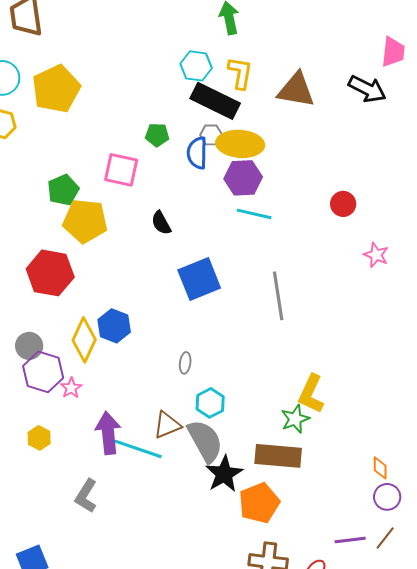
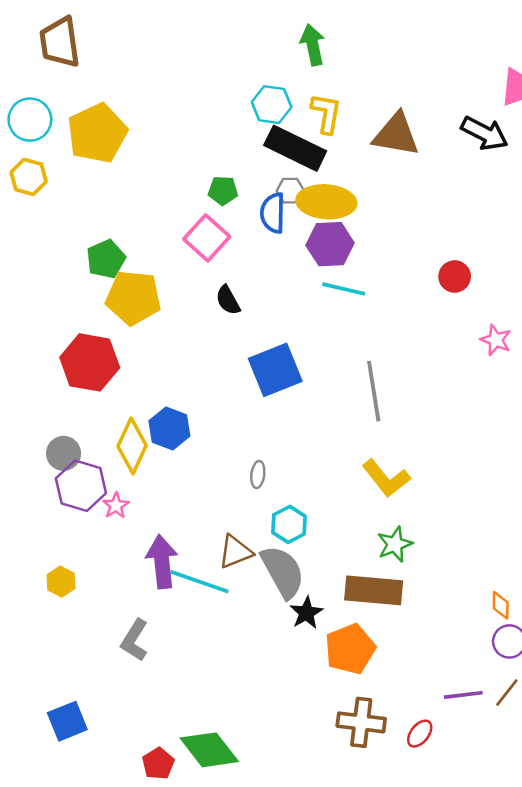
pink square: (121, 170) -> (207, 238), moved, turned 30
yellow L-shape: (311, 394) -> (386, 478), moved, turned -63
yellow hexagon: (39, 438) -> (61, 582), moved
black star: (224, 474) -> (306, 613), size x0.7

